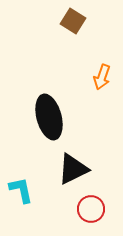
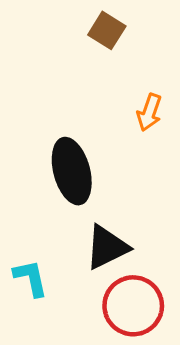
red circle: (91, 209) -> (133, 306), size x1.5

